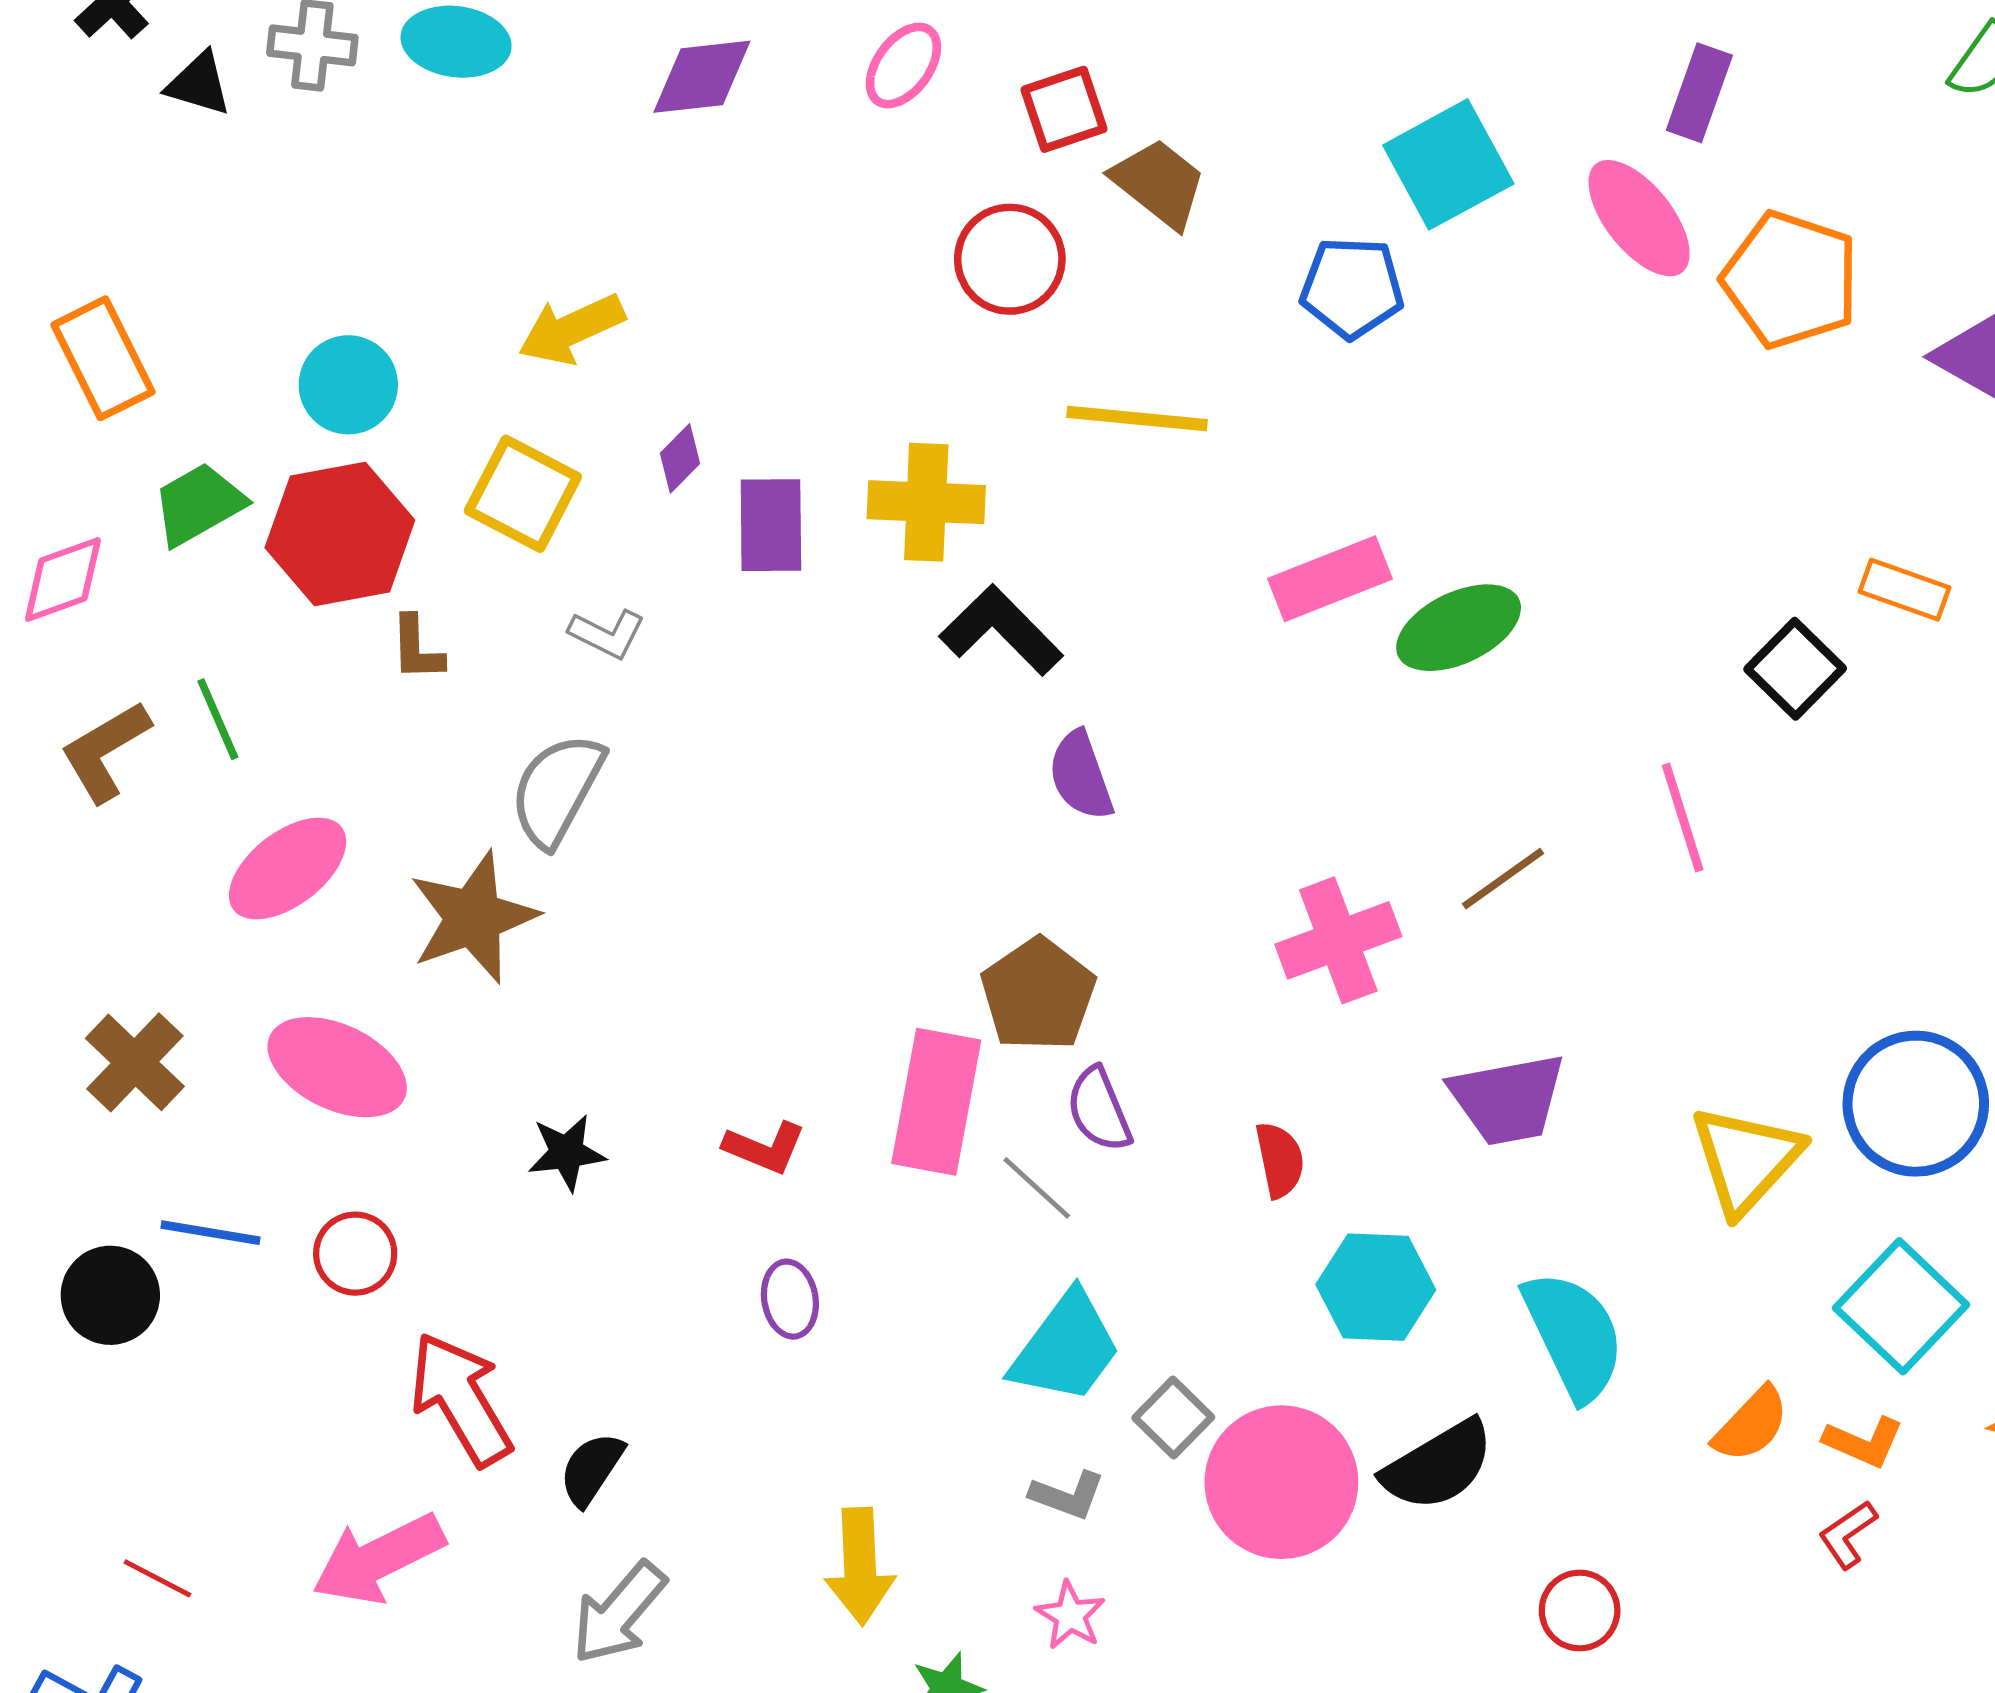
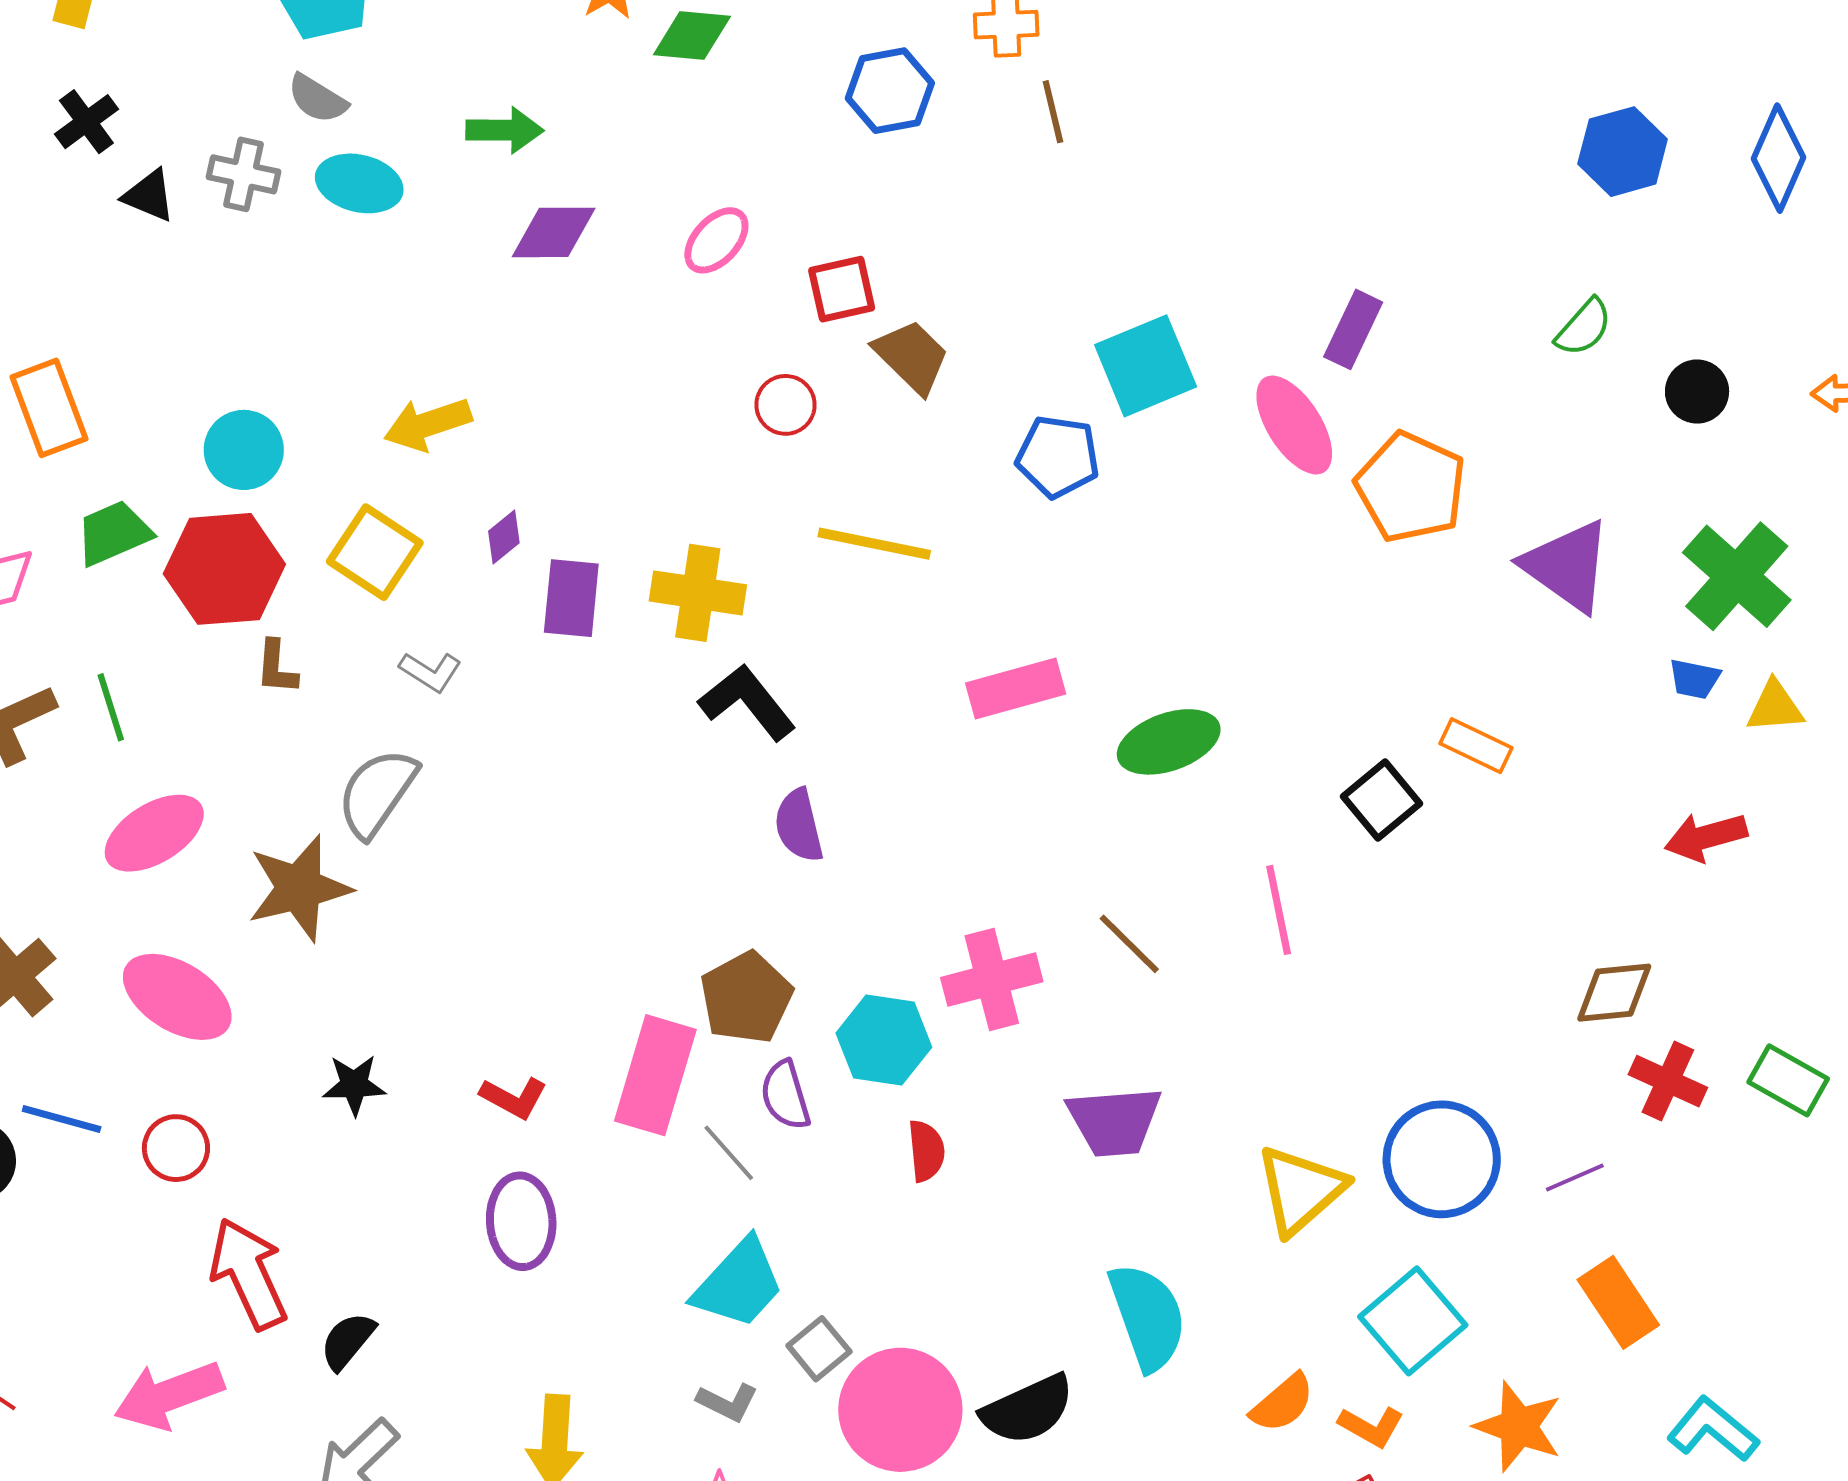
red circle: (1010, 259) -> (786, 405), size x0.7
green ellipse: (1459, 628) -> (1169, 742), moved
brown line: (1503, 879) -> (1129, 944), turned 74
cyan hexagon: (1376, 1287) -> (884, 1040), moved
purple ellipse: (790, 1299) -> (521, 1221), size x1.5

